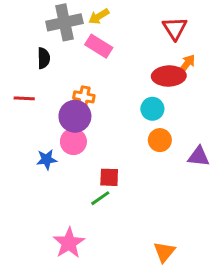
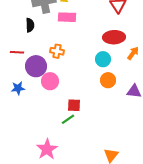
pink rectangle: (99, 46) -> (67, 17), turned -30
orange arrow: (187, 64) -> (133, 53), moved
purple circle: (75, 116) -> (36, 66), moved
blue star: (47, 159) -> (18, 88), moved

